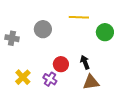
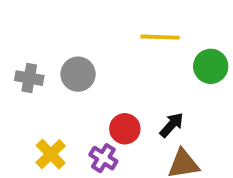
gray circle: (43, 29) -> (78, 74), moved
black arrow: (85, 62) -> (172, 125), turned 64

